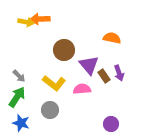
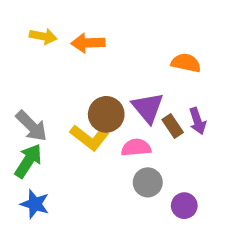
orange arrow: (40, 19) -> (88, 43), moved
brown circle: (64, 50) -> (106, 114), moved
gray arrow: (19, 76) -> (32, 126), size x1.5
gray circle: (50, 110) -> (148, 182), moved

